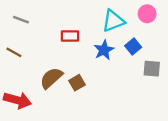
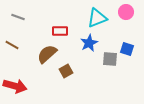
blue square: (133, 46) -> (127, 49), moved, turned -32
gray square: (152, 69) -> (110, 59), moved
brown semicircle: (51, 78) -> (47, 54), moved

